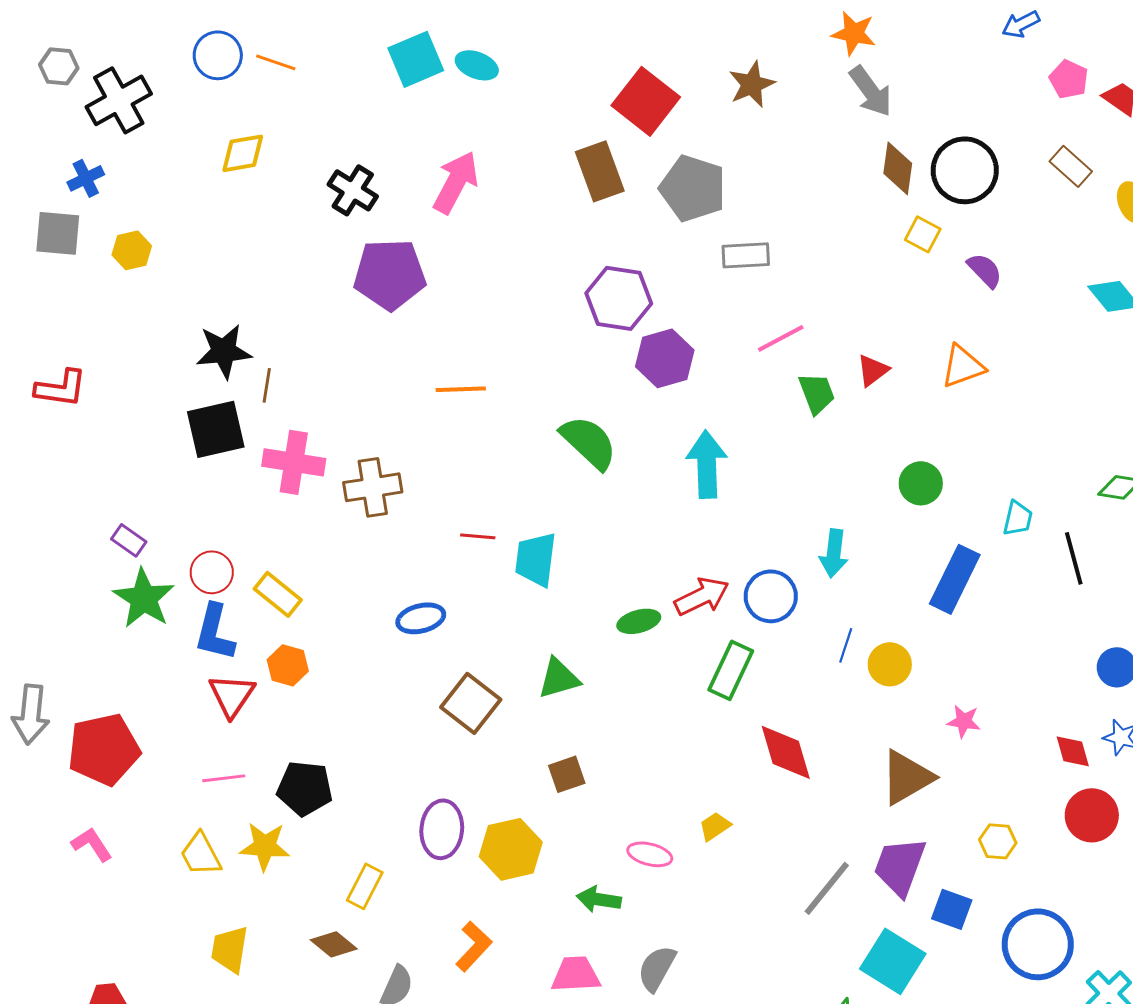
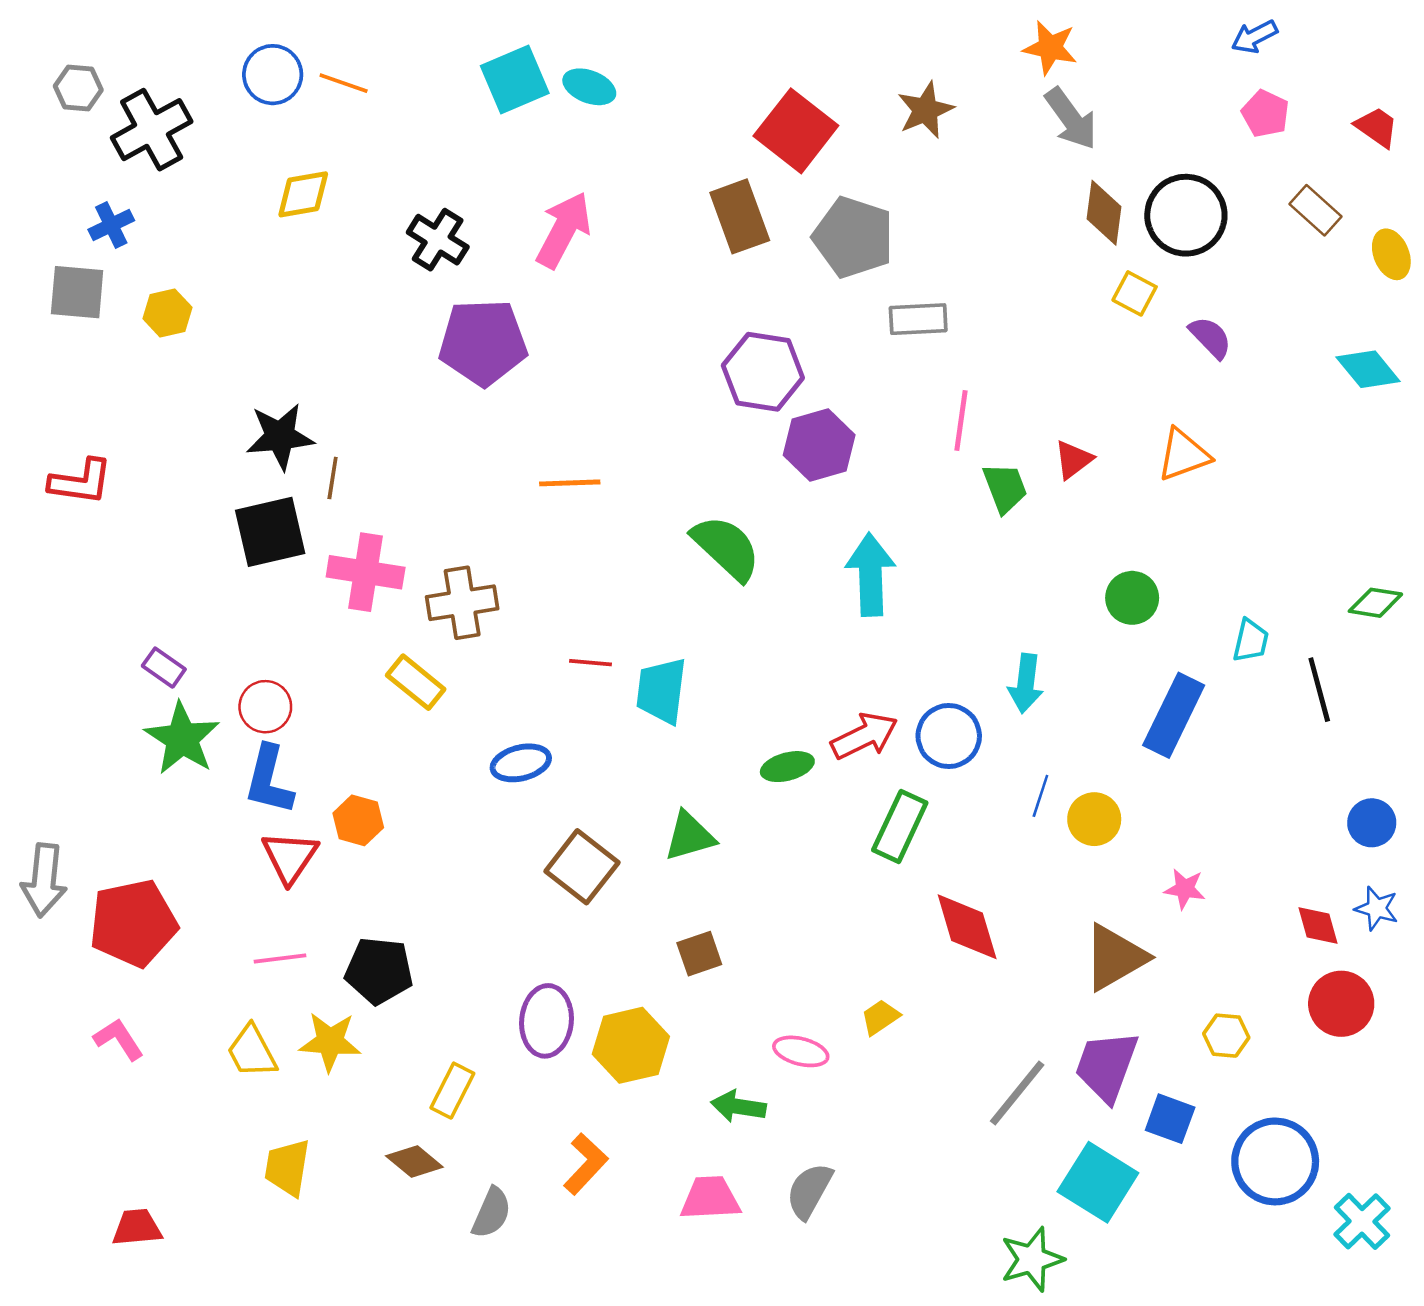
pink pentagon: (1069, 79) -> (1265, 114), moved
pink line: (781, 338) -> (961, 421), turned -54
yellow rectangle: (278, 594) -> (416, 682), moved

